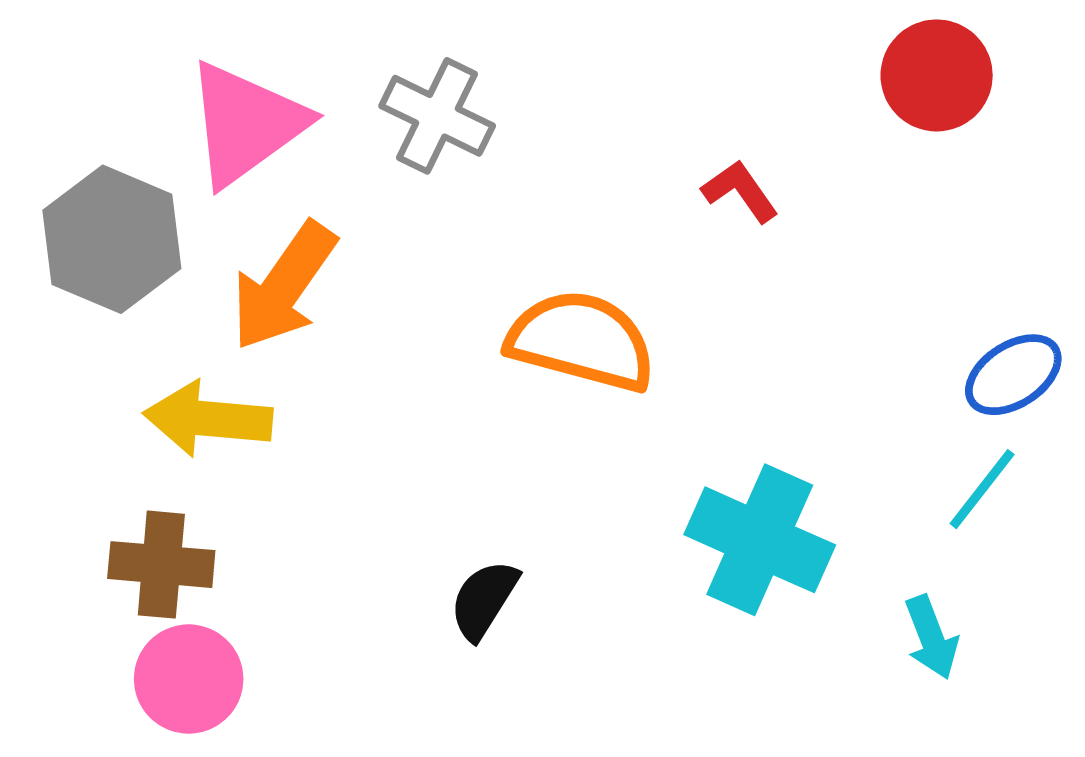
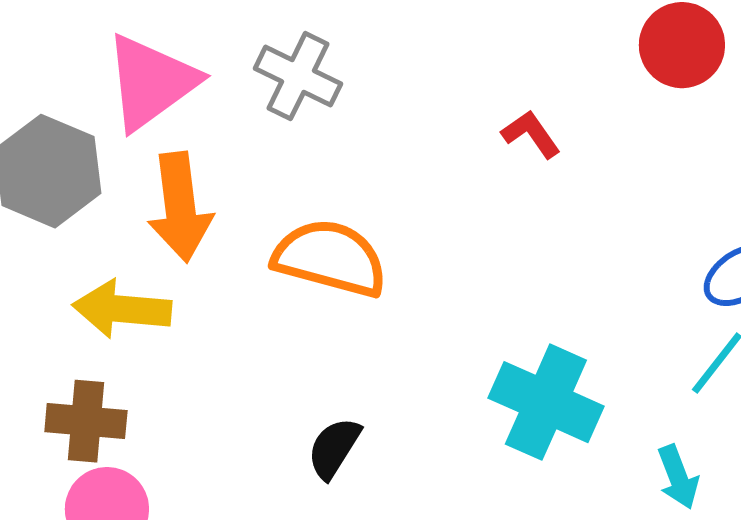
orange arrow: (284, 286) -> (180, 207), turned -42
orange semicircle: (581, 341) -> (330, 258), moved

